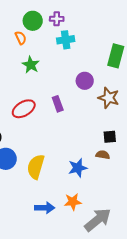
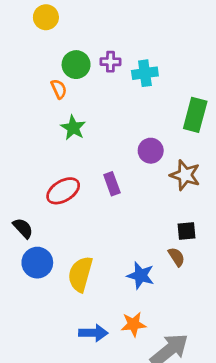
cyan cross: (66, 40) -> (145, 73), moved
brown semicircle: (103, 155) -> (176, 257), turned 48
blue star: (78, 168) -> (141, 276), turned 30

